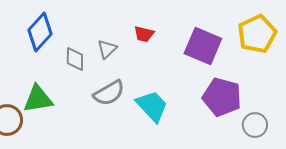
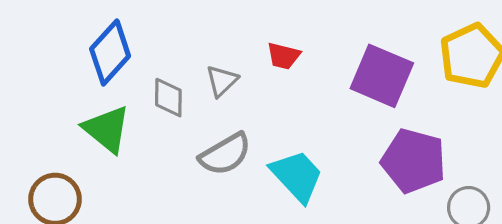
green triangle: (38, 99) -> (107, 129), moved, turned 48

